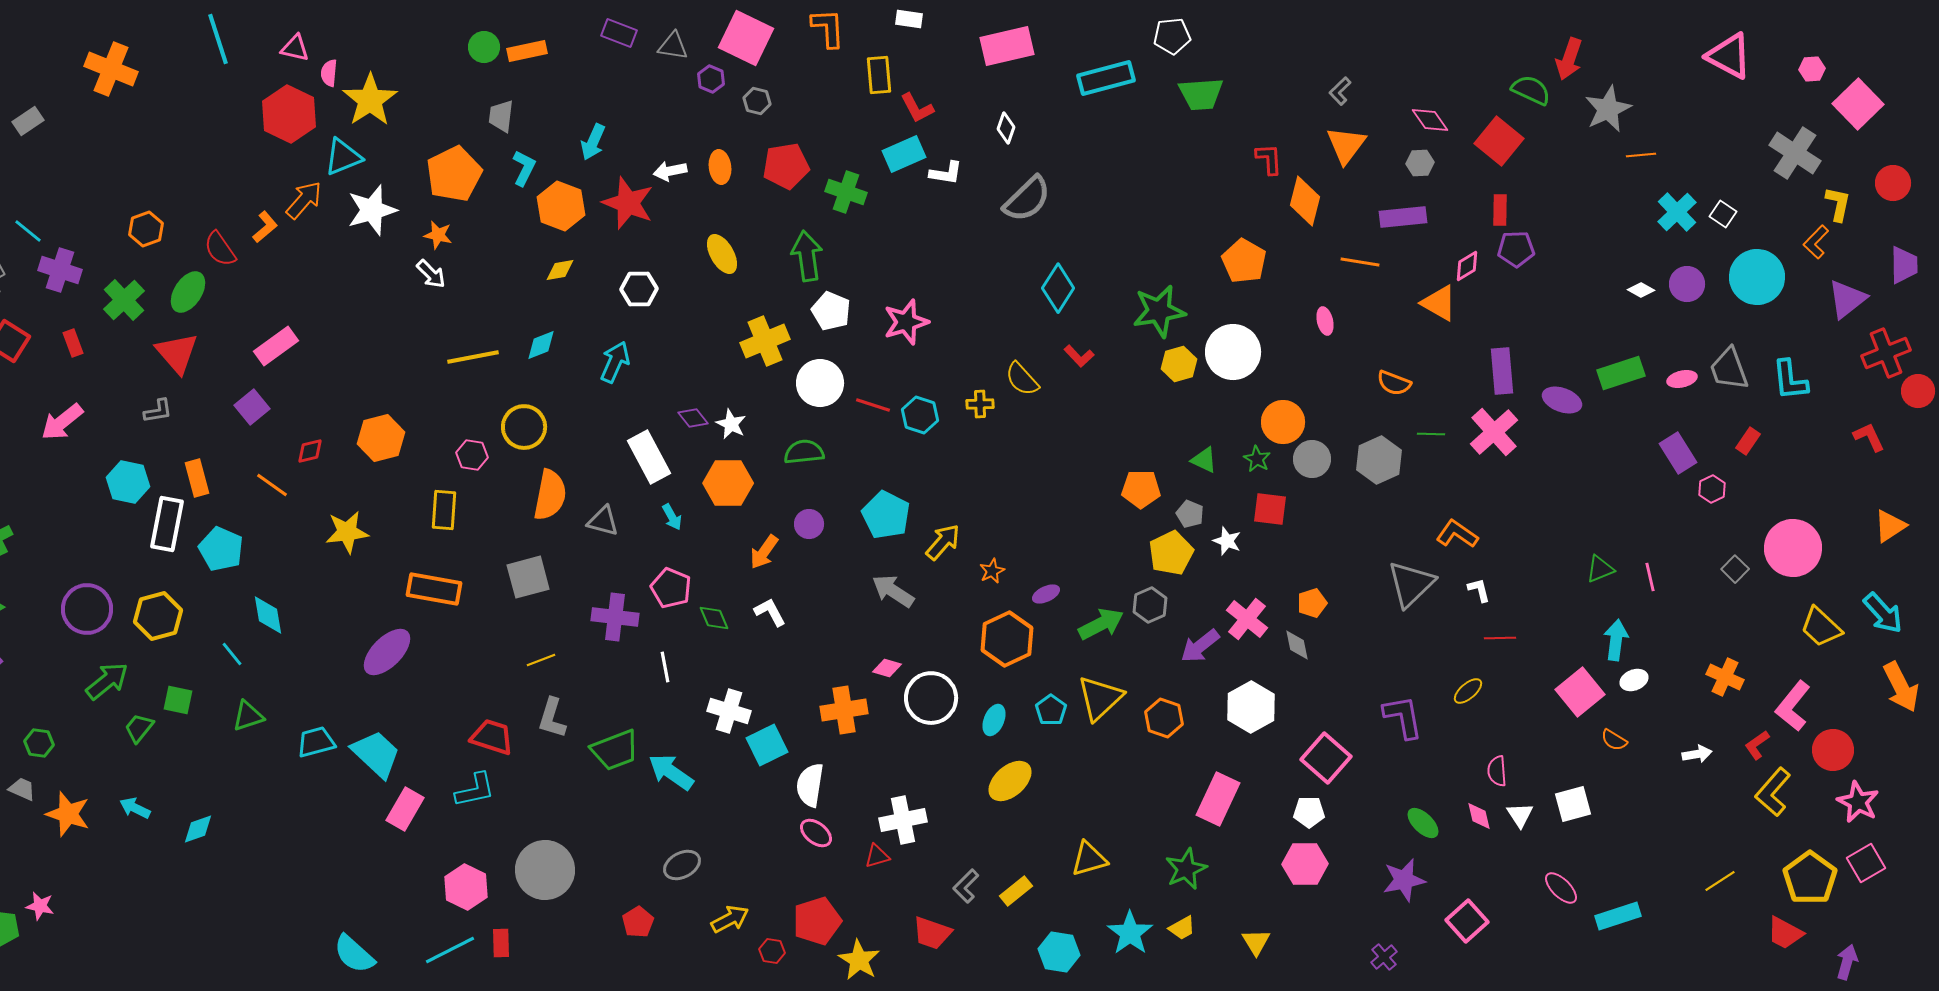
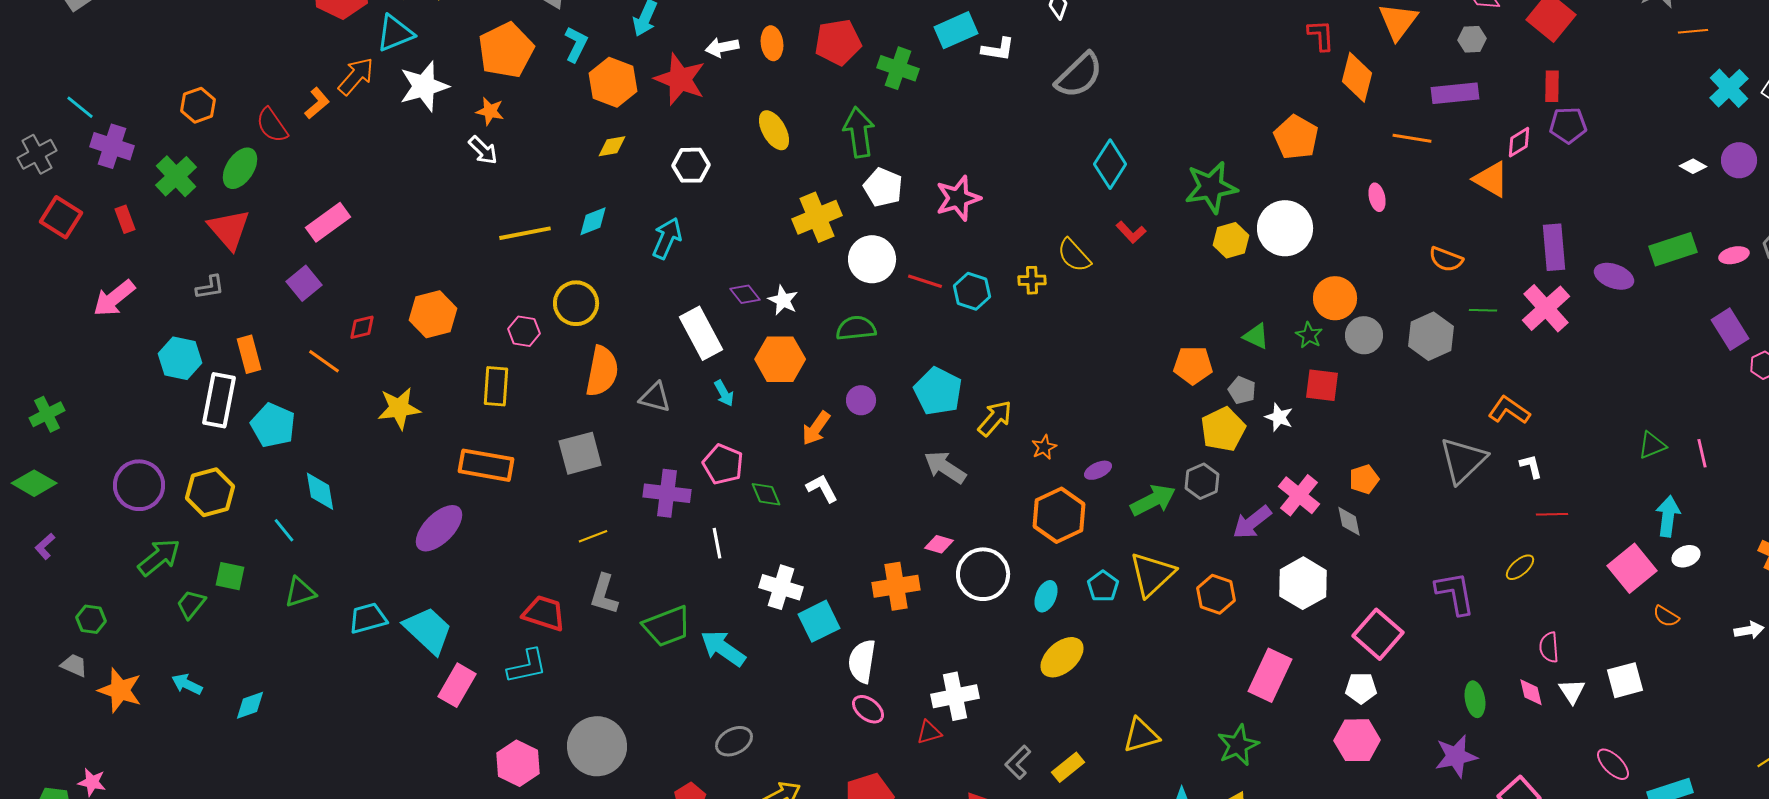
green ellipse: (1423, 823) -> (1475, 699), turned 36

